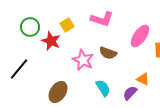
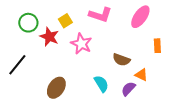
pink ellipse: (140, 36) -> (140, 17), moved
brown semicircle: (108, 53) -> (121, 60), moved
pink star: (83, 60) -> (81, 44), moved

